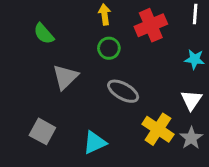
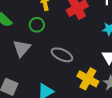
green circle: (109, 48) -> (37, 25), moved

